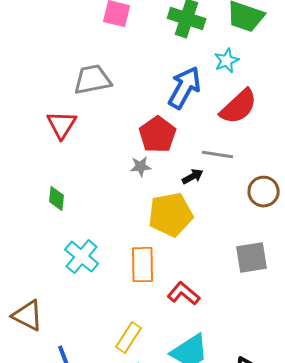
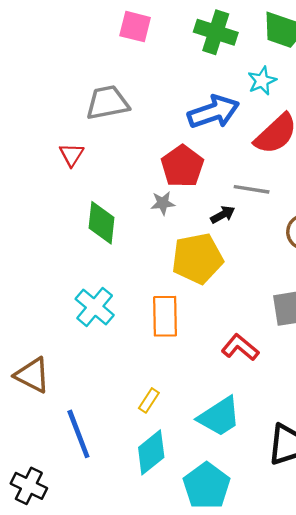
blue arrow: (185, 88) -> (214, 112), turned 42
red triangle: (62, 125) -> (72, 155), size x0.7
green diamond: (57, 199) -> (102, 223), moved, size x1.5
red L-shape: (184, 294) -> (240, 347), moved
yellow rectangle: (129, 338) -> (149, 400), size x0.7

